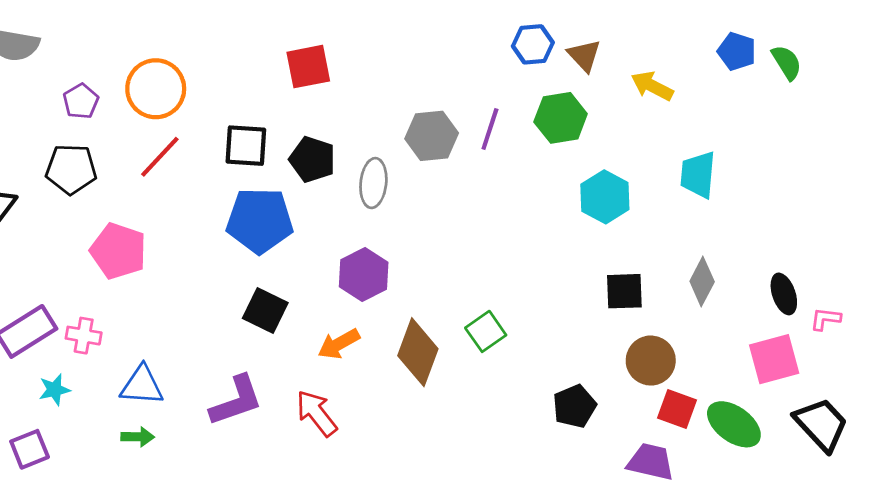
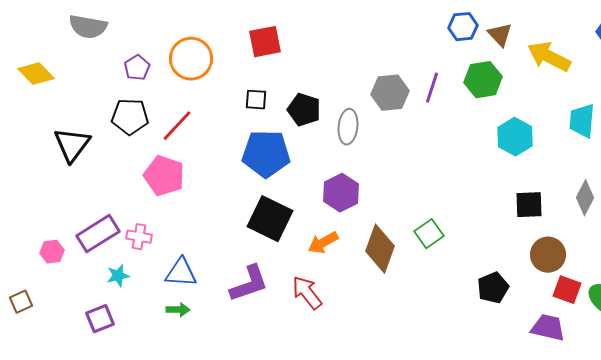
red square: (308, 67) -> (265, 42), moved
yellow arrow: (652, 86) -> (549, 57), size x1.4
black square: (246, 146) -> (256, 100), size x0.7
red line: (160, 157) -> (177, 126), moved
black square: (265, 311) -> (270, 219), size x1.4

